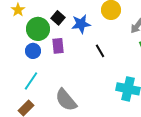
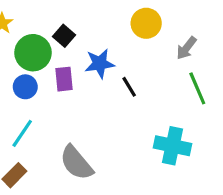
blue star: (81, 24) -> (100, 64), moved

